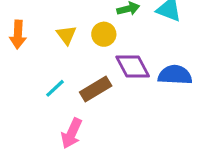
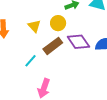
brown rectangle: (96, 89) -> (53, 46), moved

